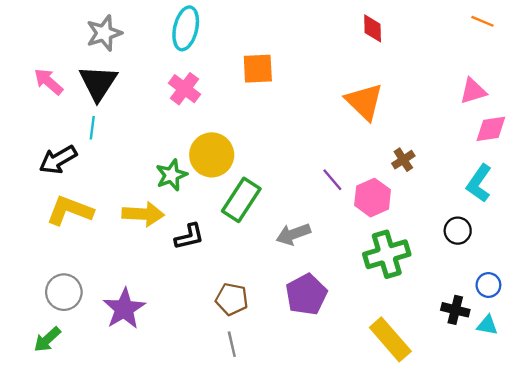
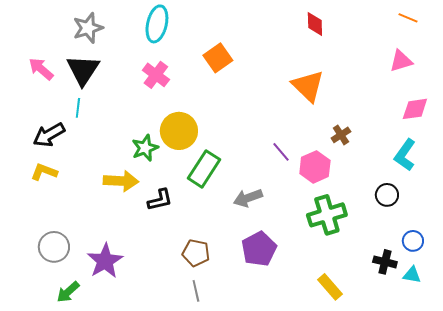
orange square: (258, 69) -> (218, 58), turned -32
pink triangle: (473, 91) -> (401, 61), moved
yellow L-shape: (70, 211) -> (44, 172), moved, size x0.7
green arrow: (47, 339) -> (68, 292), moved
yellow rectangle: (390, 339) -> (330, 287), size x0.7

